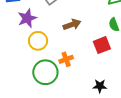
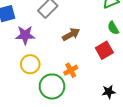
purple star: (27, 18) -> (25, 35), turned 30
yellow circle: (38, 41) -> (30, 64), moved

